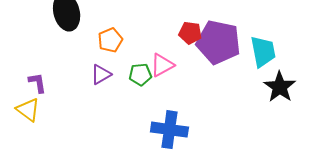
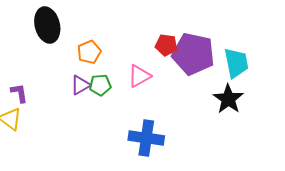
green pentagon: (140, 74) -> (100, 85), moved
black star: (280, 87) -> (228, 99), moved

